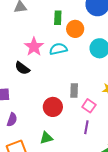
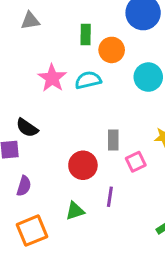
black semicircle: (22, 68) -> (27, 128), moved
pink square: (89, 106) -> (136, 162), turned 32
purple line: (86, 127) -> (110, 197), moved

